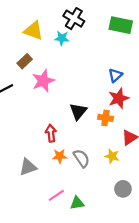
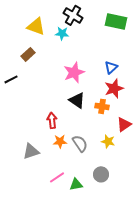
pink star: (43, 81) -> (74, 72), moved
black triangle: (78, 111) -> (77, 100), turned -36
gray circle: (123, 189) -> (101, 174), moved

